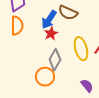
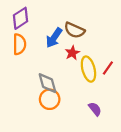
red star: (51, 34) -> (72, 53), moved
gray diamond: (55, 60) -> (47, 83), moved, turned -45

